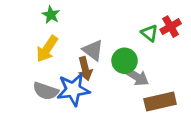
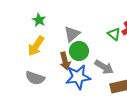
gray triangle: (93, 50) -> (72, 34), moved, turned 42
green circle: (125, 61) -> (79, 51), moved
blue star: (73, 90) -> (78, 77), moved

